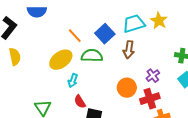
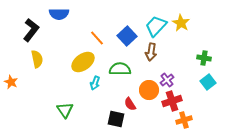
cyan trapezoid: (134, 24) -> (156, 26), turned -30
green semicircle: (92, 56) -> (120, 69), moved
purple cross: (153, 76) -> (167, 80), moved
red semicircle: (80, 102) -> (130, 104), moved

